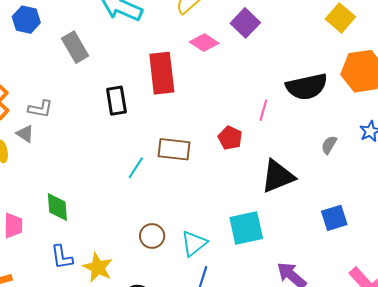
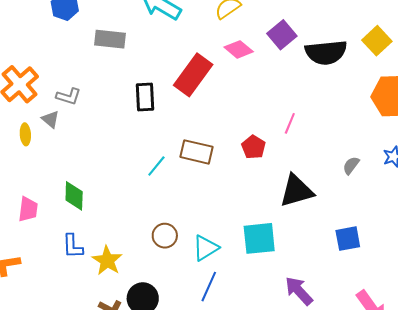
gray rectangle: (75, 47) -> (110, 39), turned -60
red rectangle: (162, 73) -> (193, 75), turned 36
black semicircle: (307, 87) -> (326, 52), moved

